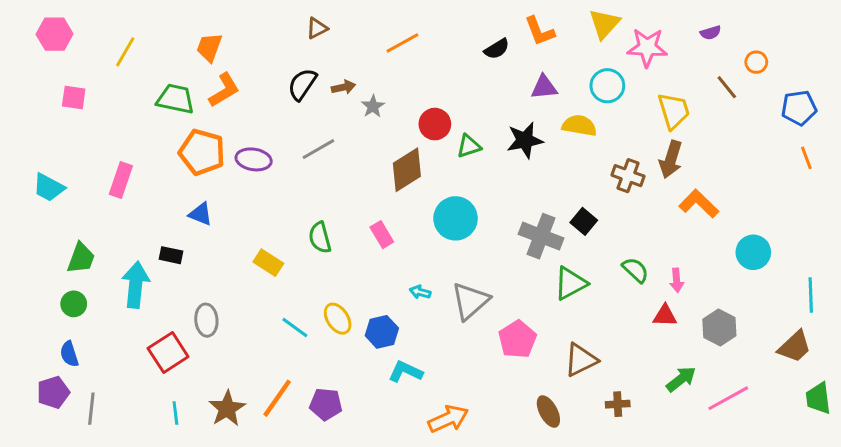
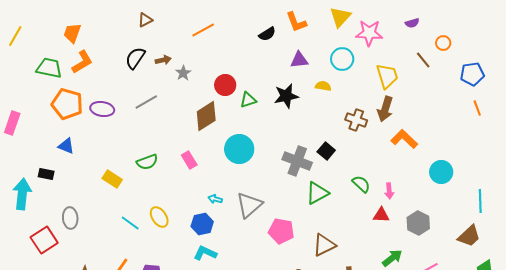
yellow semicircle: (579, 126) -> (323, 86), size x0.7
green semicircle: (320, 238) -> (147, 162), turned -95
blue hexagon: (382, 332) -> (202, 224), moved
pink pentagon: (517, 339) -> (281, 231), turned -30

